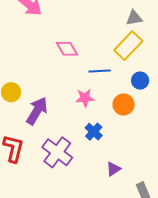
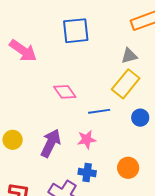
orange circle: (124, 105) -> (128, 168), moved
purple arrow: (37, 111) -> (51, 143), moved
blue cross: (94, 132) -> (87, 173), moved, turned -30

